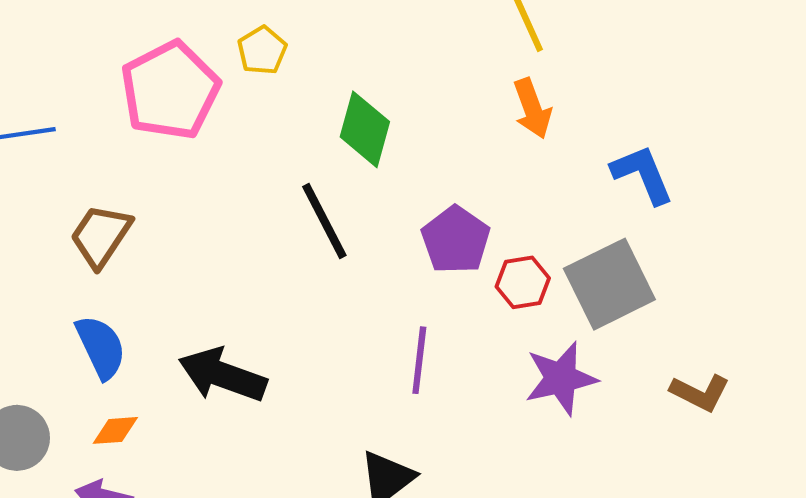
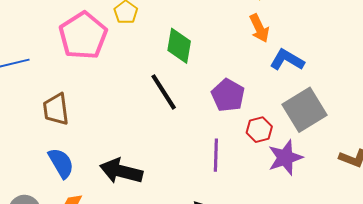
blue L-shape: (642, 174) -> (287, 60), moved, turned -32
brown trapezoid: (101, 236) -> (56, 109), turned -36
red hexagon: (523, 282) -> (259, 130), moved

